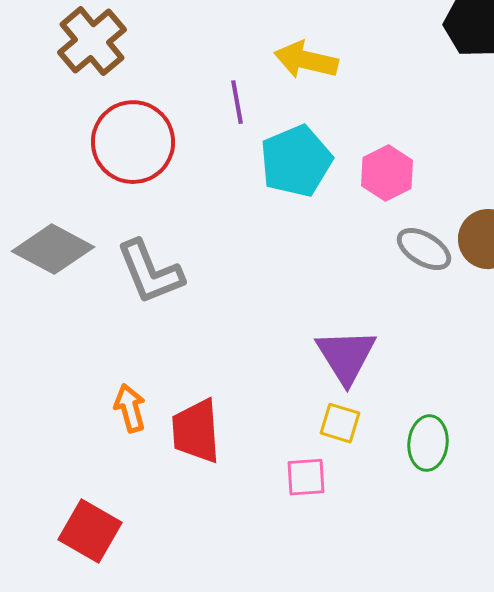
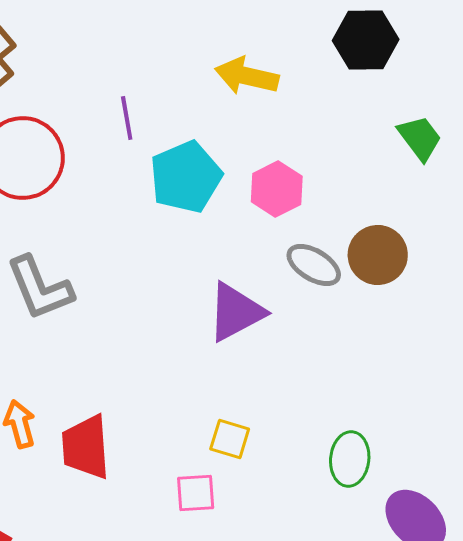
yellow arrow: (306, 60) -> (247, 76), moved
purple triangle: (346, 356) -> (236, 312), moved, turned 34
green ellipse: (428, 443) -> (350, 459), moved

